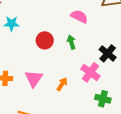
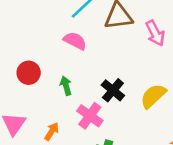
green arrow: (71, 42) -> (66, 86), moved

